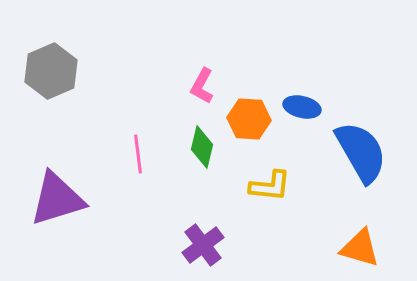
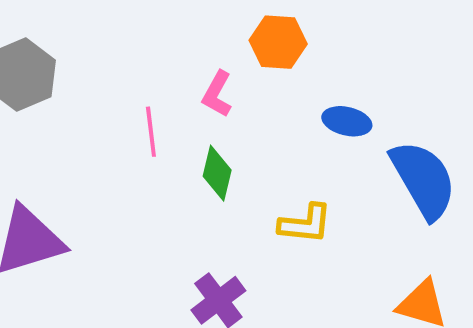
orange hexagon: (249, 119) -> (278, 42), moved
pink line: (138, 154) -> (151, 132), moved

